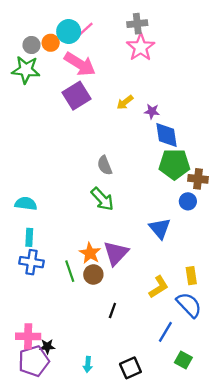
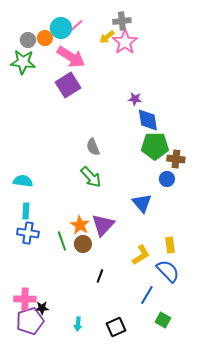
yellow arrow: (125, 102) -> (107, 37), moved

